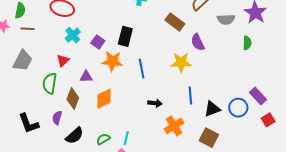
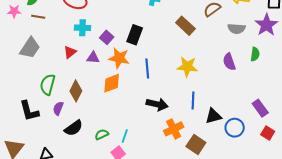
cyan cross: (73, 35) -> (82, 28), turned 35
purple semicircle: (198, 42) -> (229, 62), moved
purple triangle: (86, 77) -> (93, 58), moved
green semicircle: (50, 83) -> (48, 85), moved
orange diamond: (104, 99) -> (112, 83), moved
black arrow: (155, 103) -> (157, 104), size x1.5
blue circle: (238, 108) -> (235, 128), moved
red square: (268, 120) -> (268, 133), turned -32
brown square: (209, 138) -> (196, 144), moved

